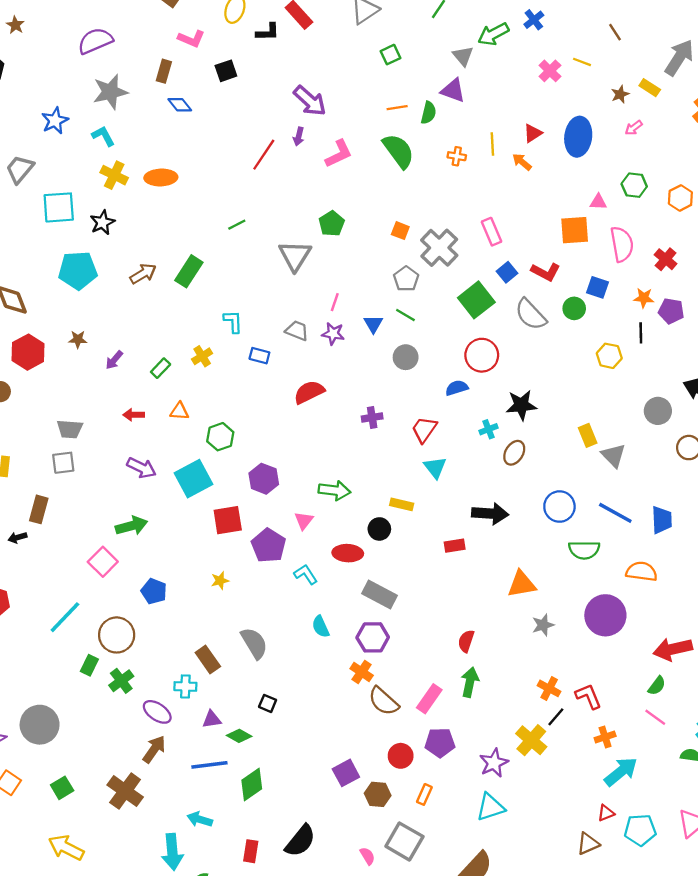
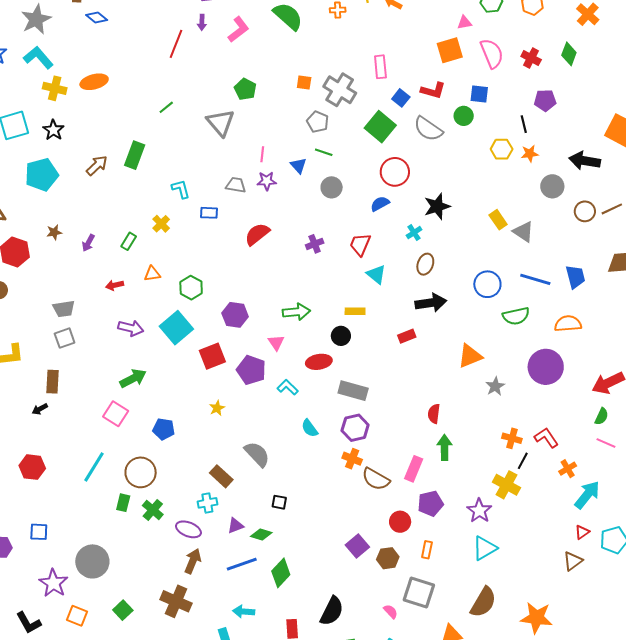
cyan L-shape: (103, 136) -> (38, 58), size x1.4
pink rectangle: (491, 232) -> (380, 67), turned 30
orange star: (644, 298) -> (530, 154), moved
brown ellipse: (514, 453) -> (425, 264), moved

